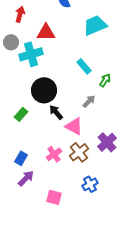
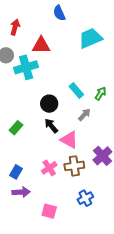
cyan rectangle: (84, 66) -> (76, 90), moved
black circle: (44, 90) -> (49, 104), moved, size x0.7
brown cross: (79, 152) -> (74, 166), turned 30
purple arrow: (26, 178) -> (21, 192), turned 42

